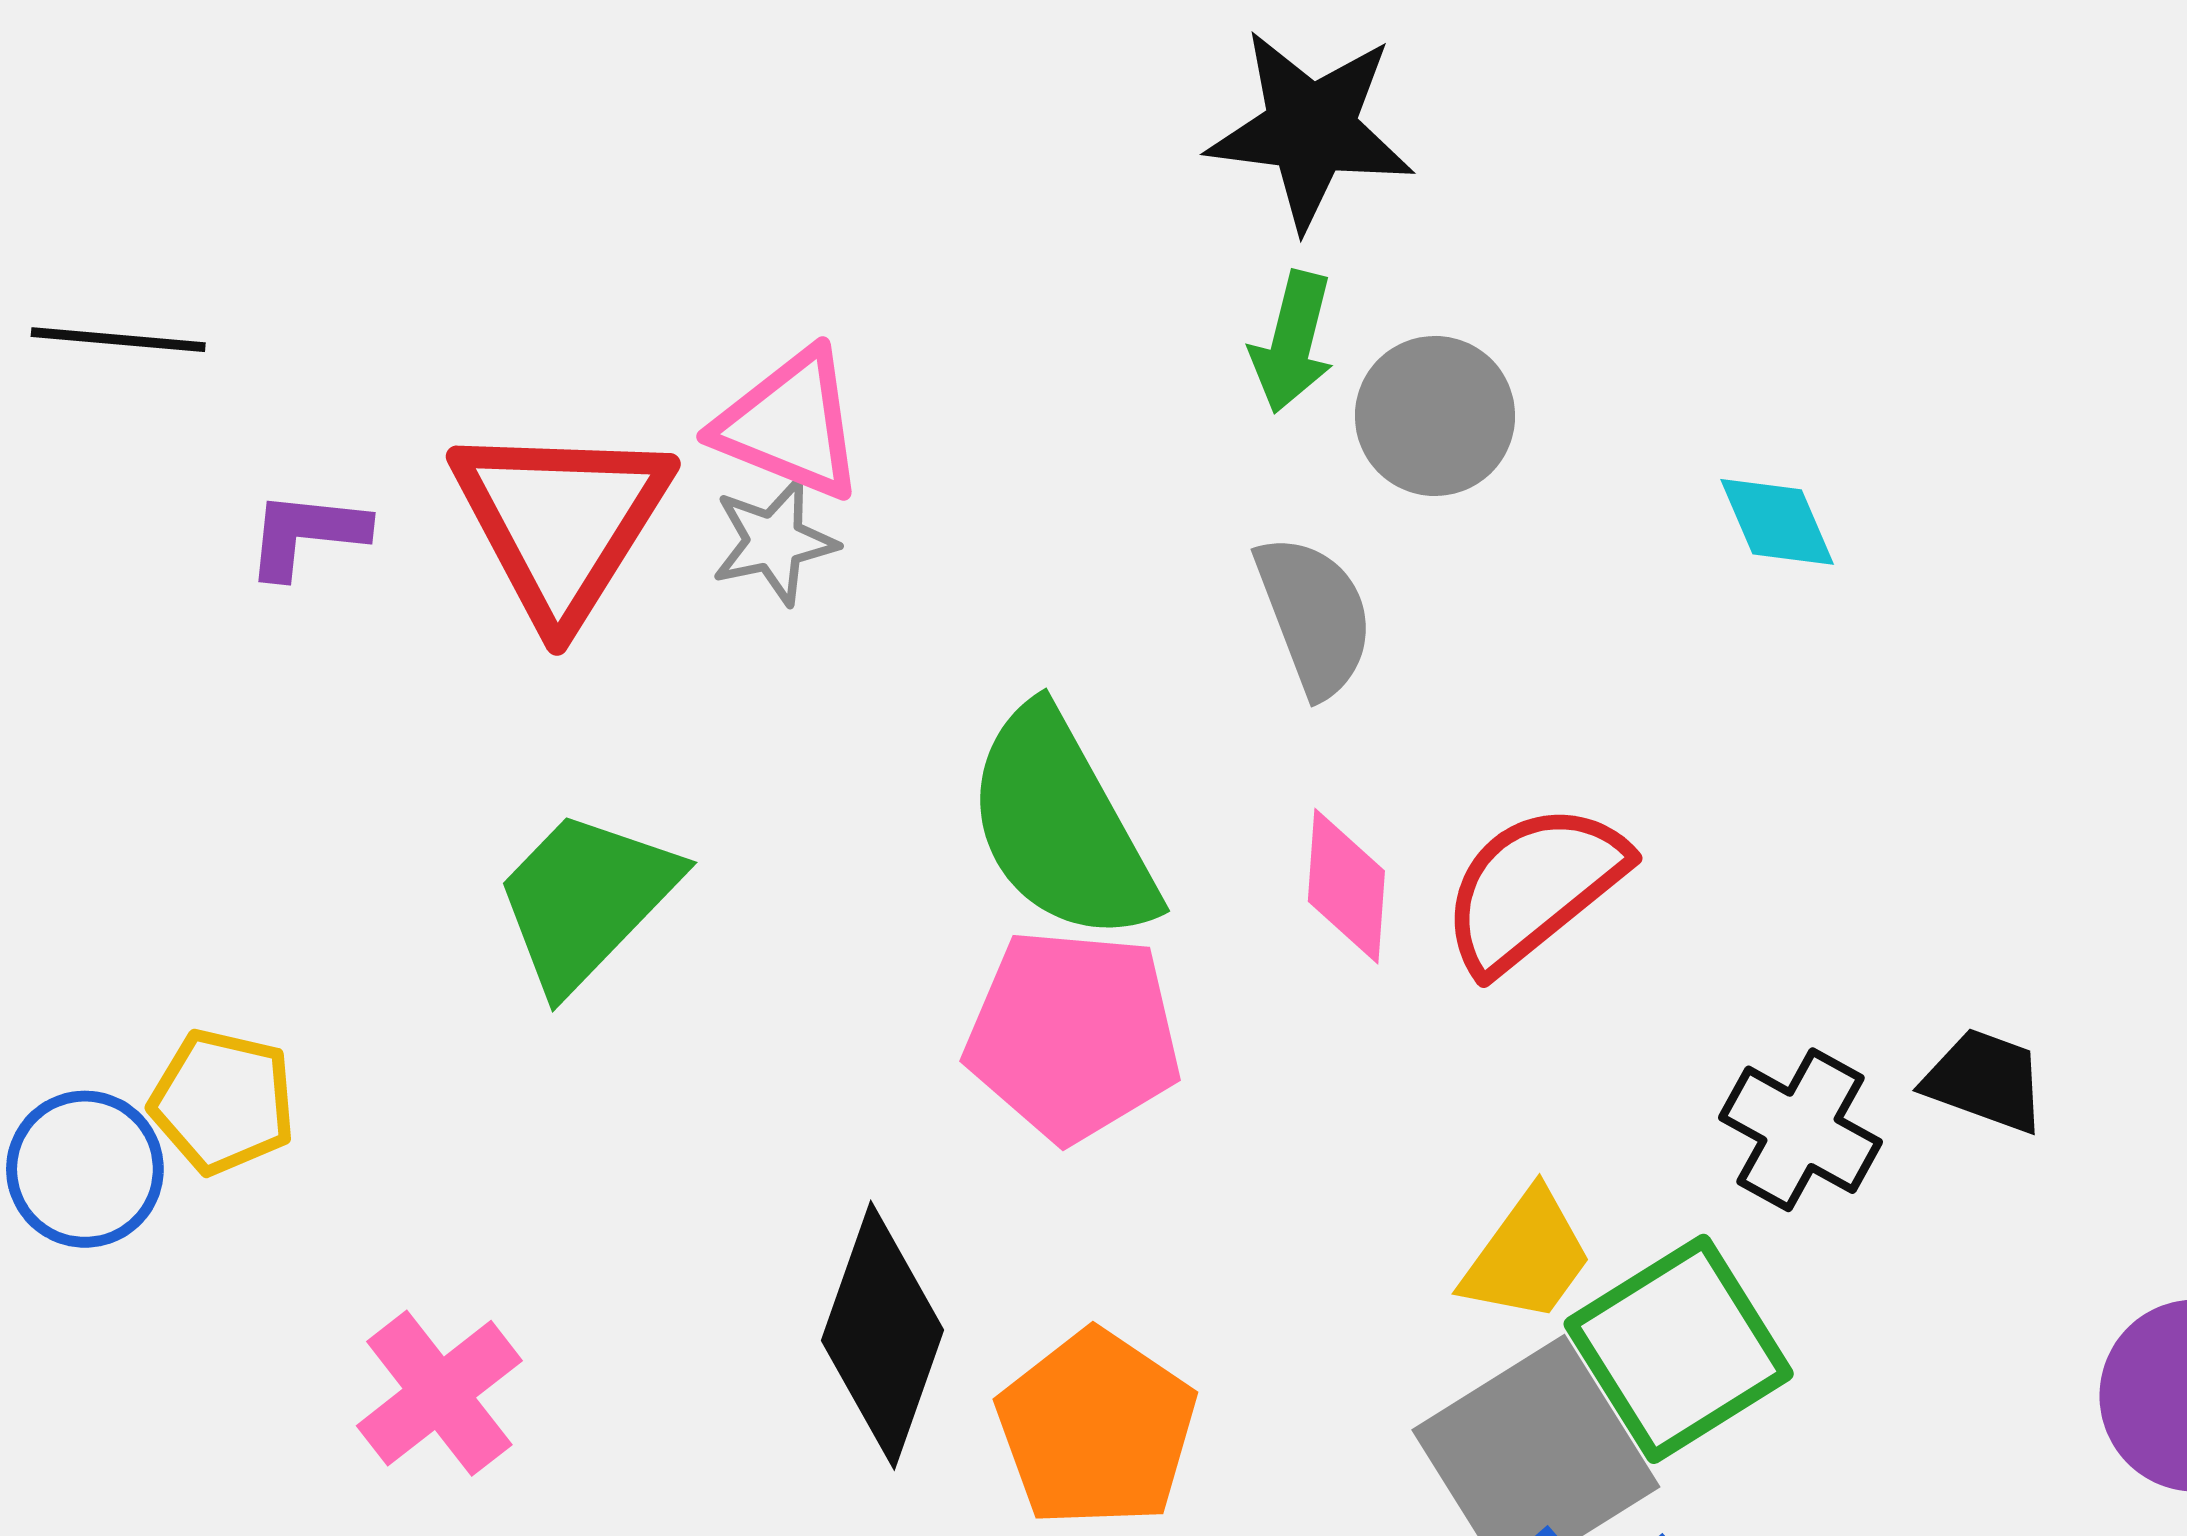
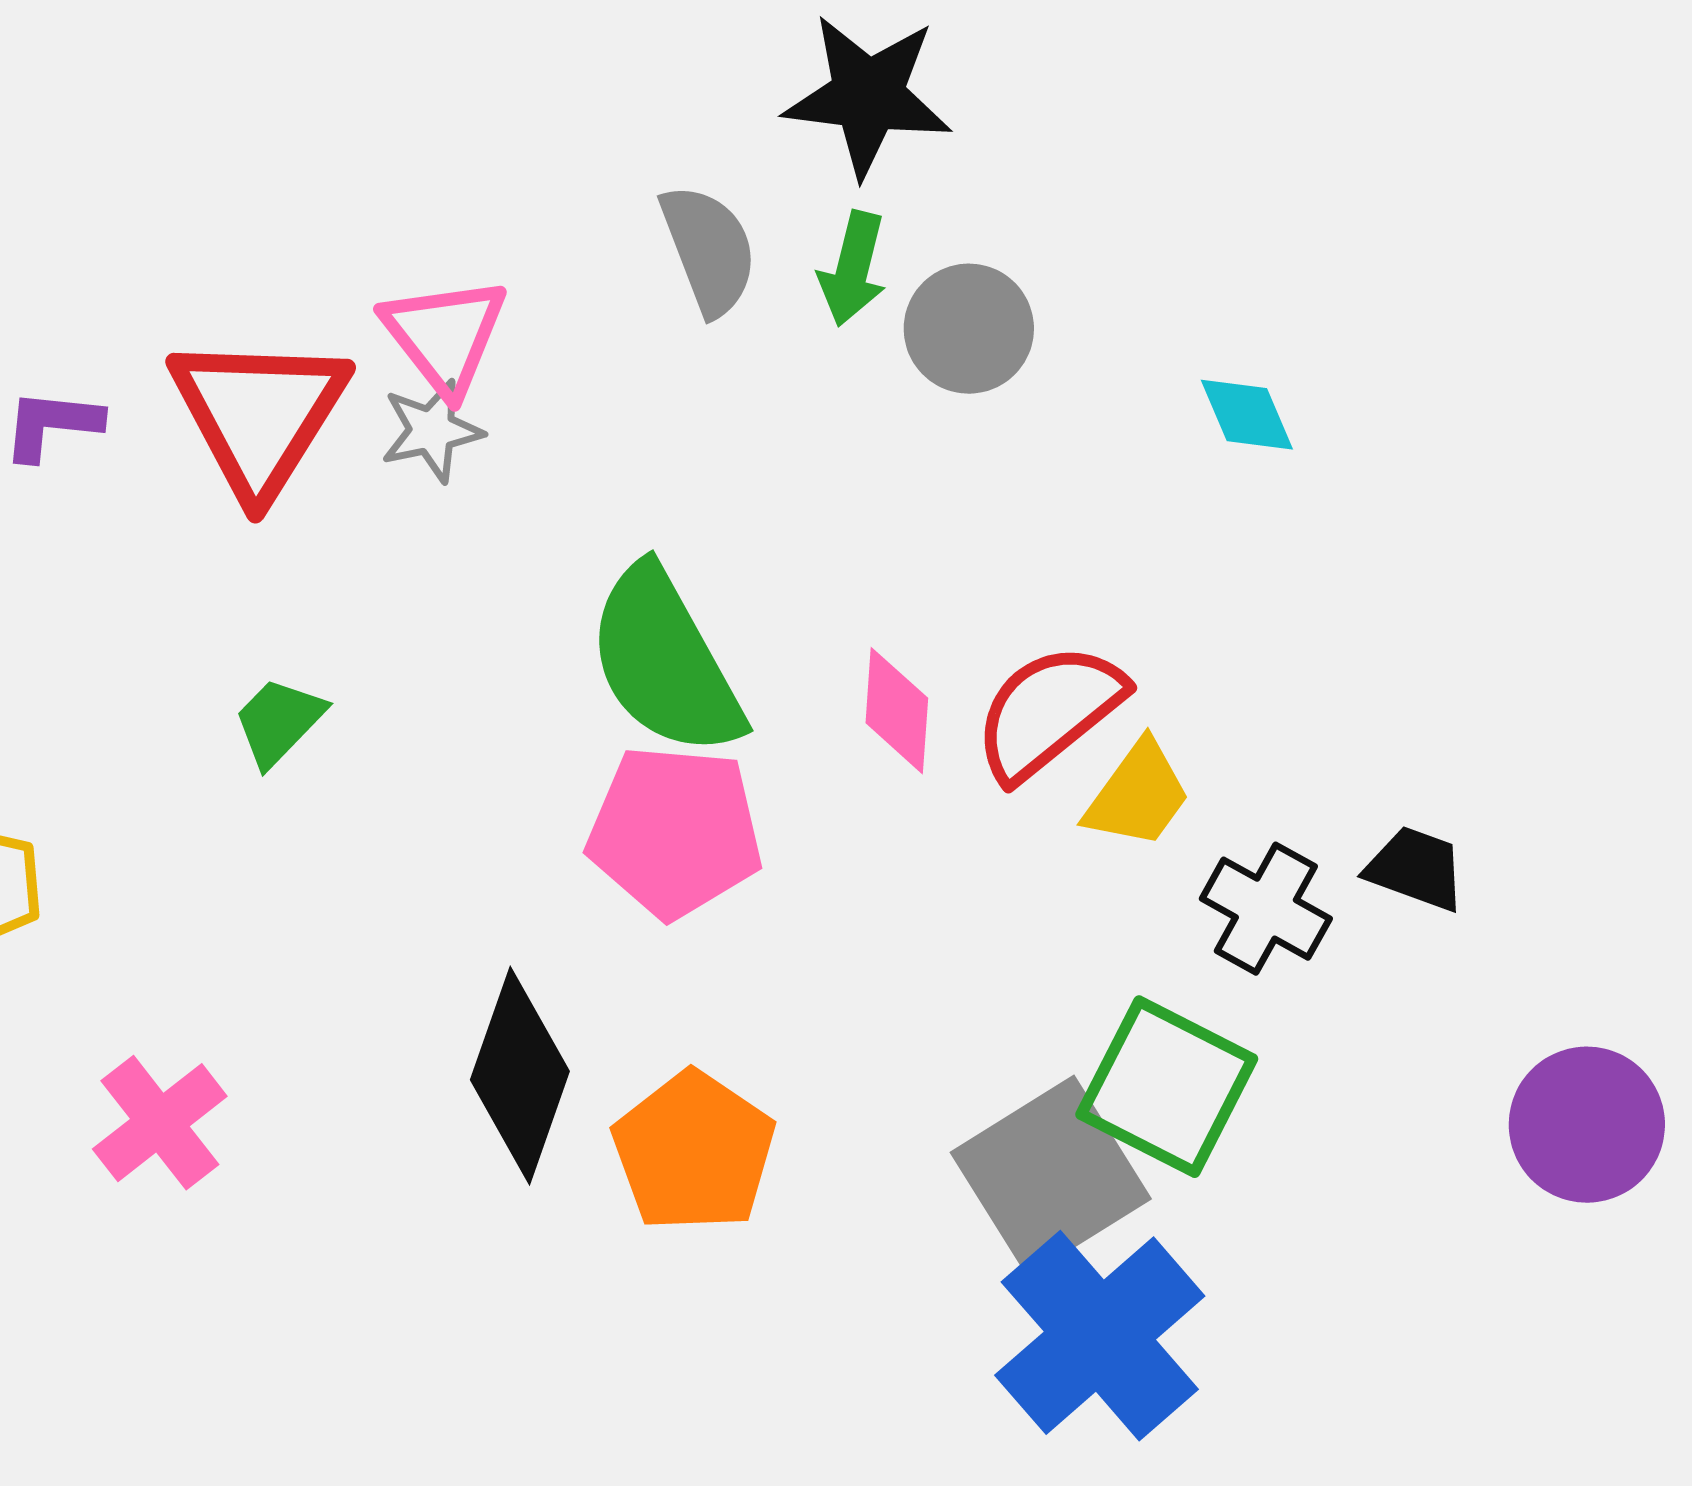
pink triangle: (790, 425) -> (445, 336), turned 30
gray semicircle: (1314, 615) -> (709, 250), moved
green trapezoid: (586, 900) -> (279, 722), size x0.6
yellow trapezoid: (1527, 1257) -> (1138, 795), moved
green square: (1679, 1349) -> (1167, 1087), turned -31

